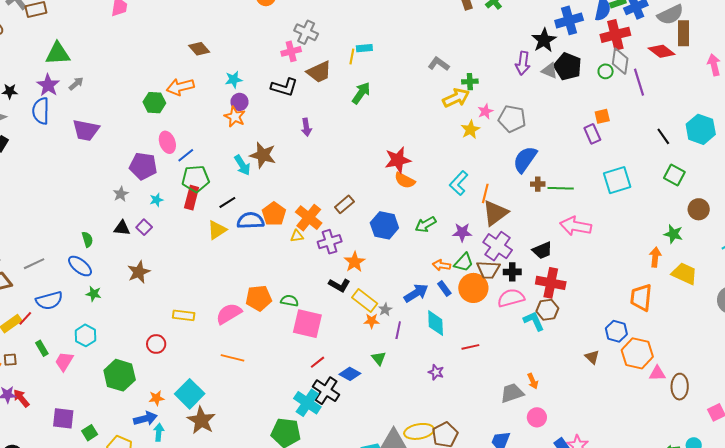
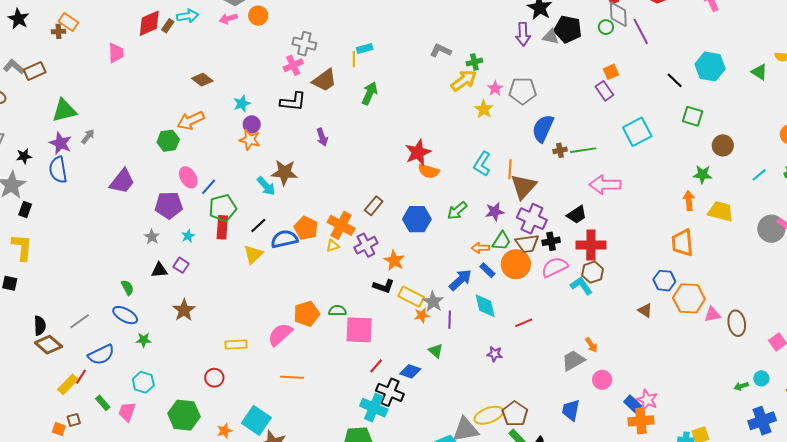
purple trapezoid: (86, 130) -> (122, 181), moved, turned -52
gray star: (385, 310) -> (433, 302), size x1.5

